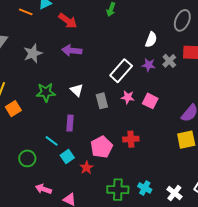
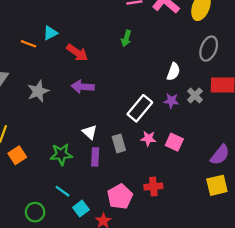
green star: (46, 92) -> (61, 154), moved
purple rectangle: (70, 123) -> (95, 157), moved

